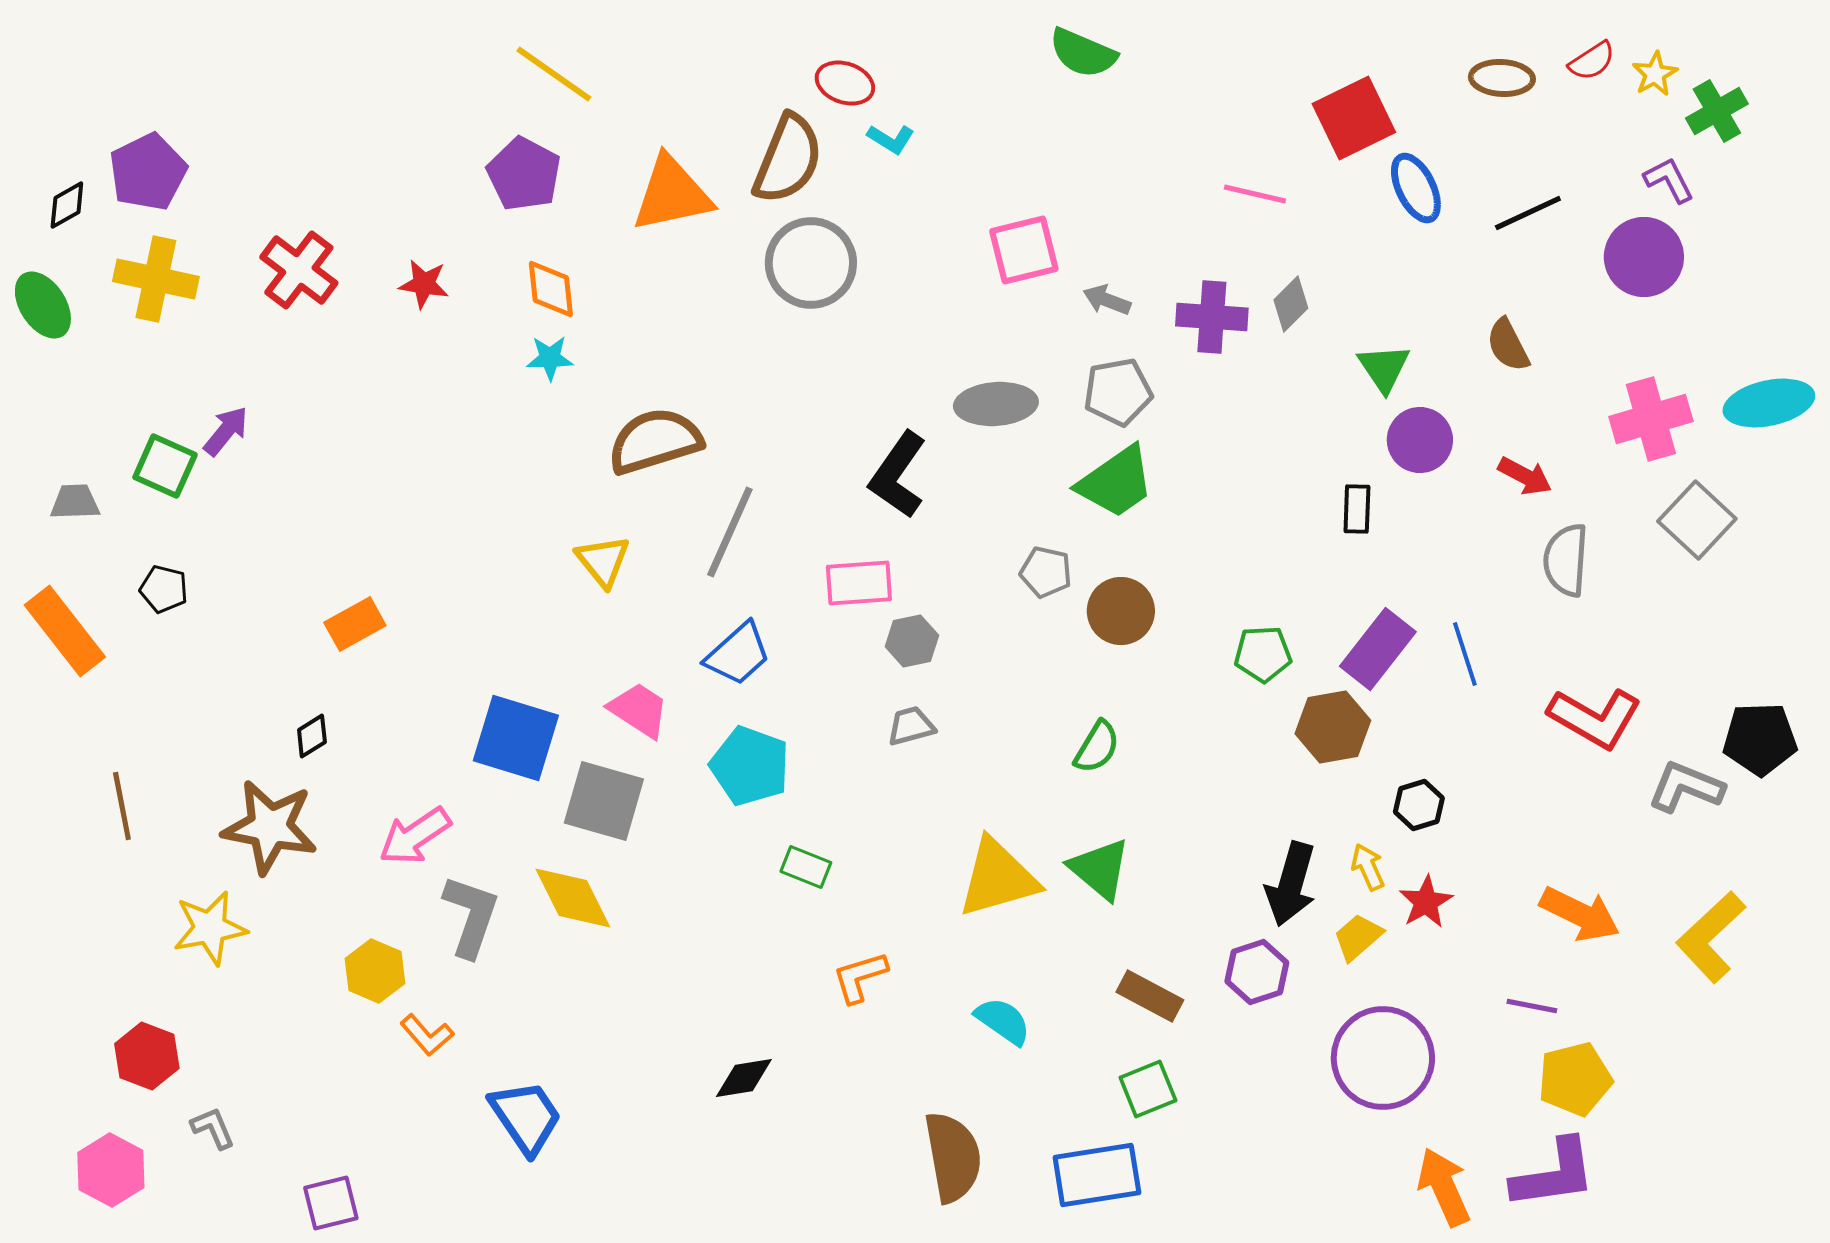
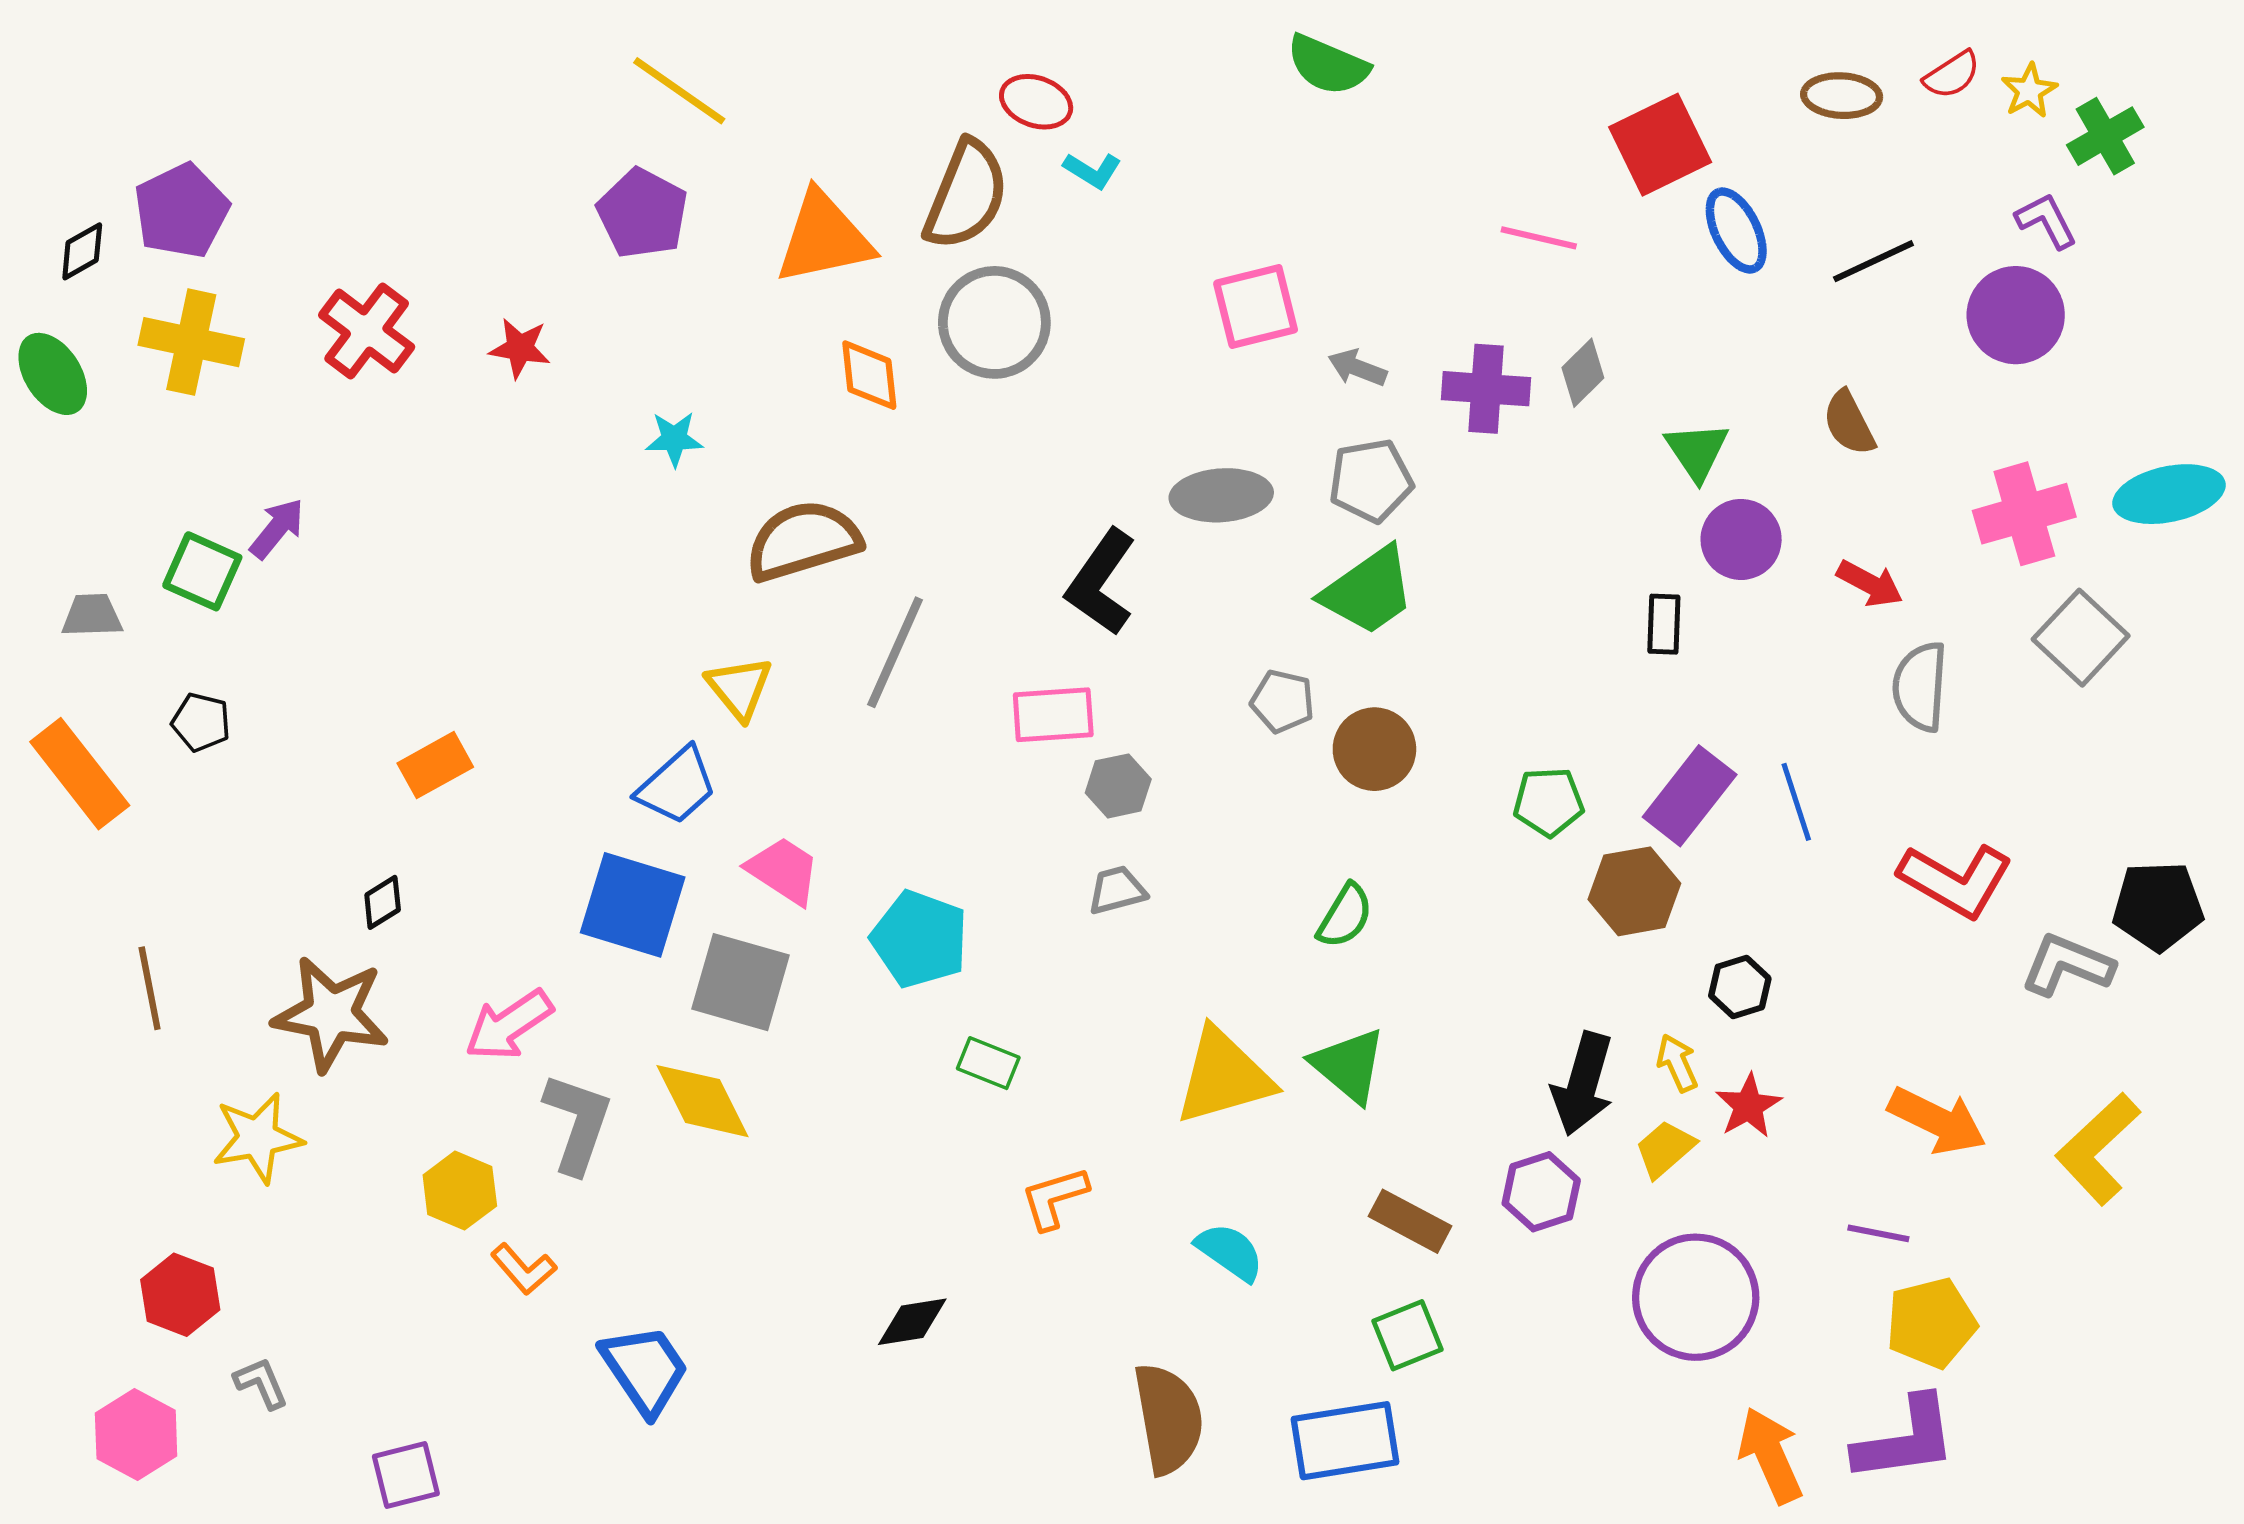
orange diamond: (551, 289) -> (869, 375), moved
blue trapezoid: (738, 654) -> (677, 786), moved

